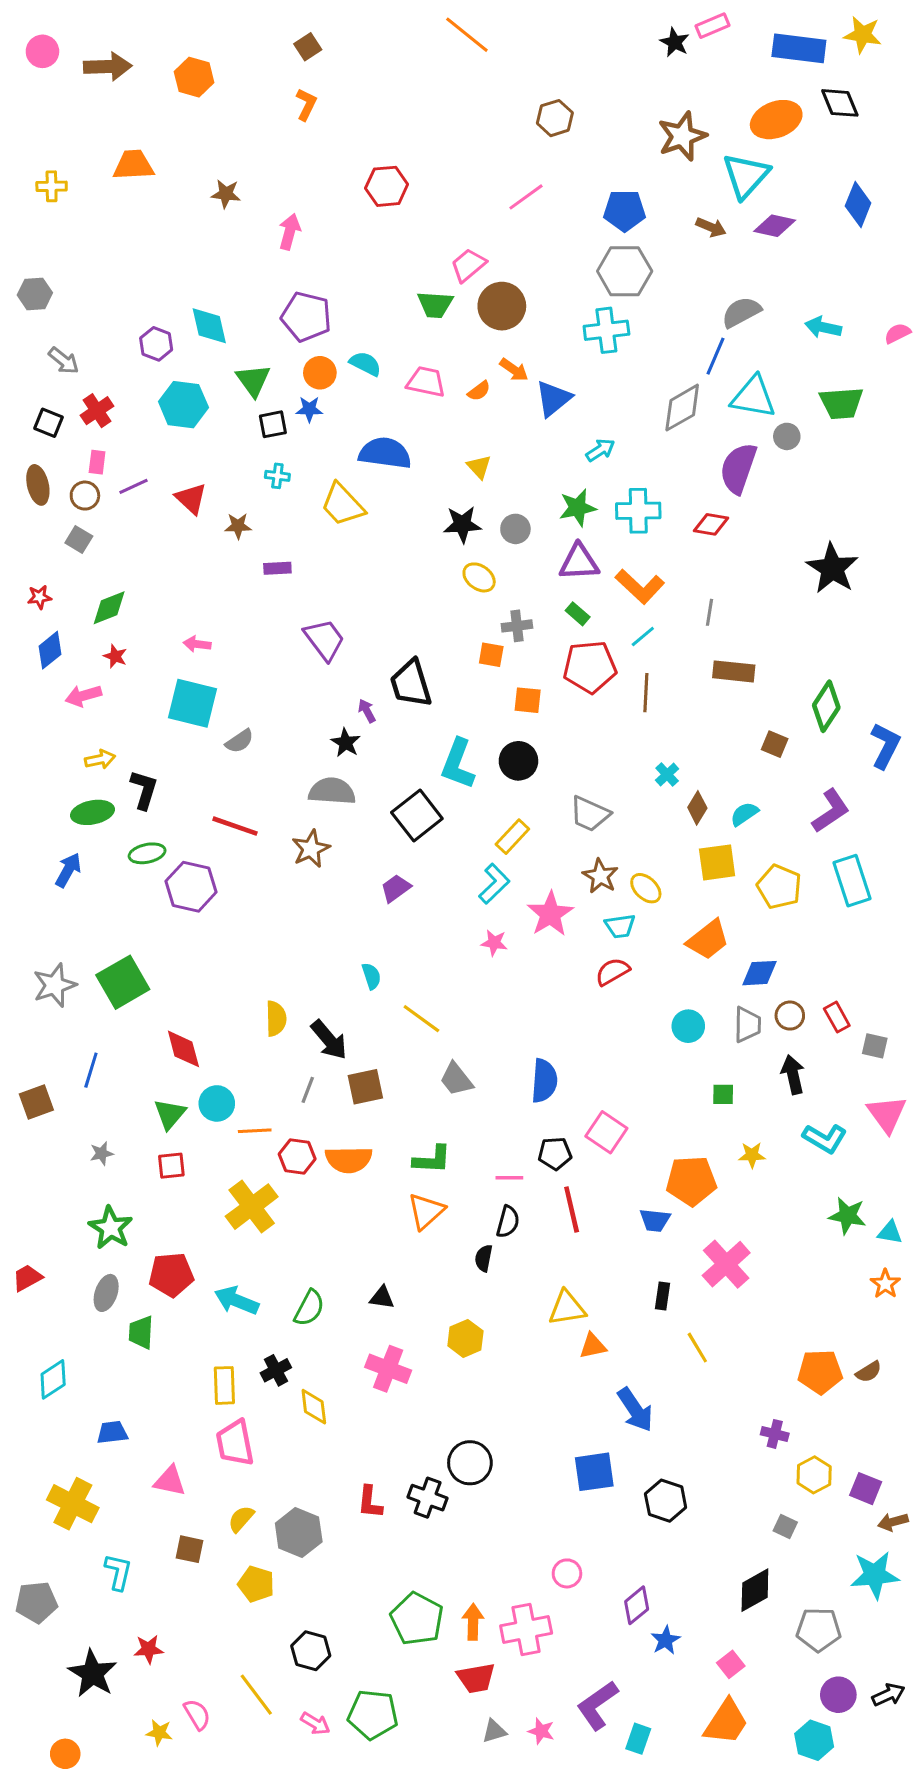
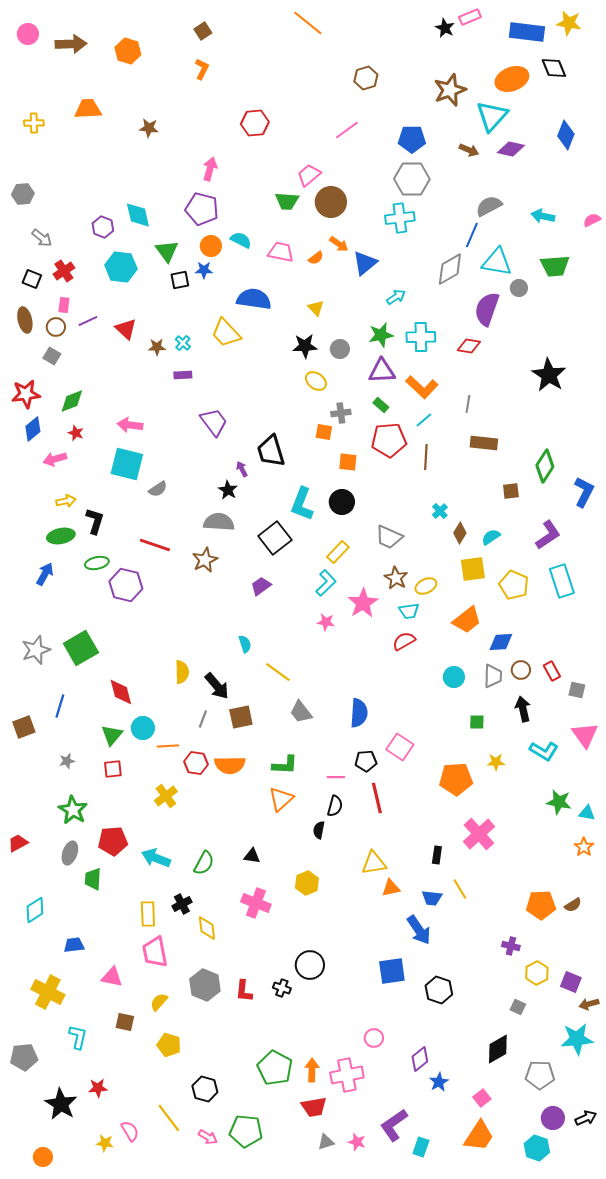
pink arrow: (290, 232) -> (210, 169), moved
cyan cross: (277, 476) -> (183, 343), moved, turned 35
red star: (39, 597) -> (26, 394), size x1.8
pink arrow: (197, 644) -> (130, 425), size x1.4
brown square: (775, 744) -> (511, 491), turned -30
yellow ellipse: (646, 888) -> (426, 586), turned -70
yellow cross: (252, 1207) -> (166, 796), size x0.7
blue trapezoid: (655, 1220) -> (432, 898), moved
black cross: (428, 1498) -> (282, 988), size x0.7
gray hexagon: (299, 1532) -> (205, 985), moved

